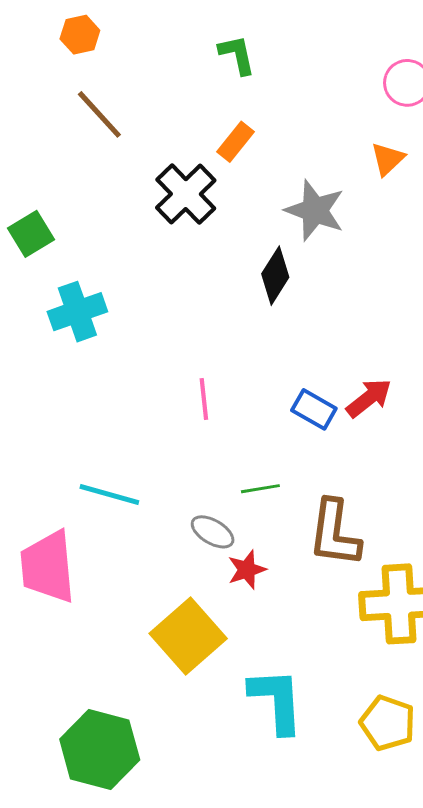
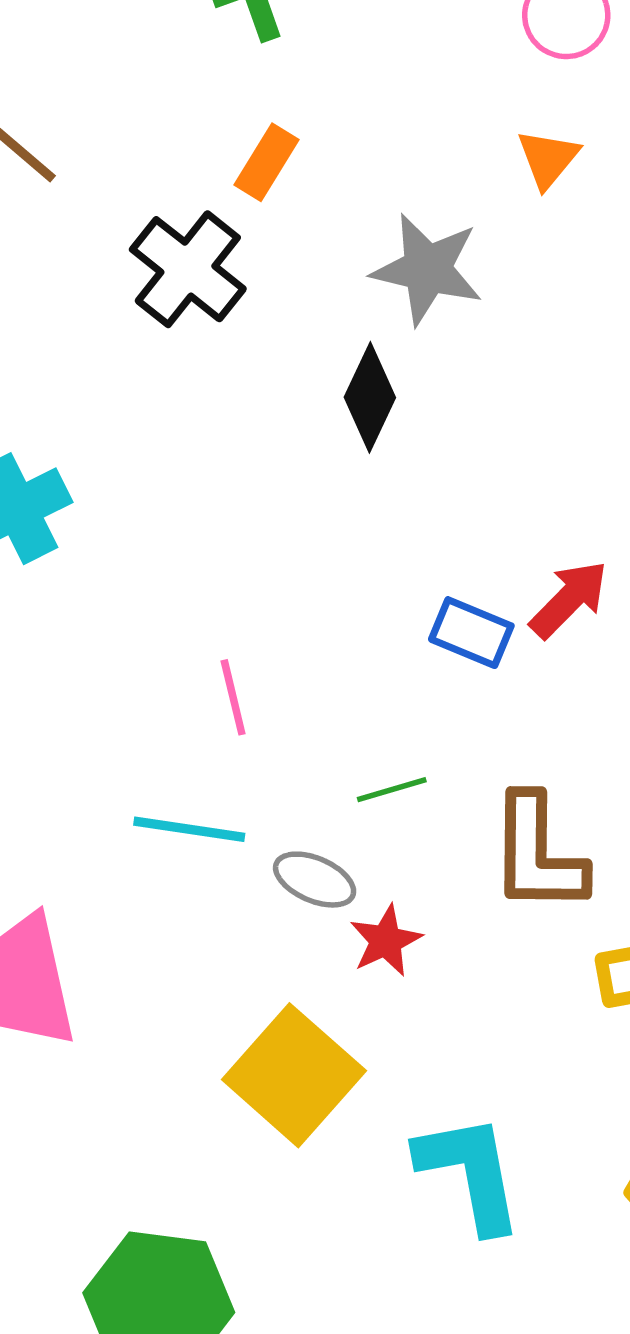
pink line: (204, 399) -> (233, 697), moved
cyan line: (109, 494) -> (189, 829), moved

